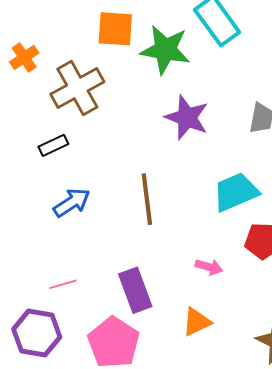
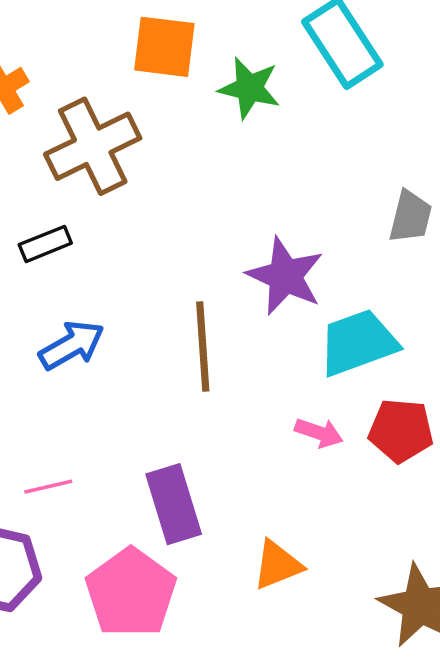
green star: (165, 50) -> (249, 88), size x0.7
purple star: (187, 117) -> (285, 276), moved
pink arrow: (209, 267) -> (319, 433), moved

